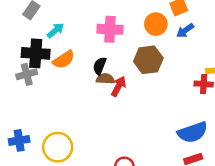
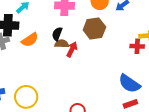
orange semicircle: (64, 60) -> (30, 40), moved
blue semicircle: (193, 132) -> (129, 84), turned 55

